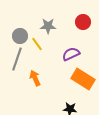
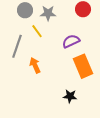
gray circle: (20, 36) -> (25, 10), moved
orange rectangle: (83, 79) -> (83, 66), turned 35

